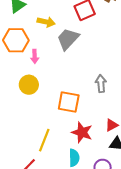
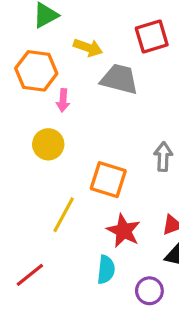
gray trapezoid: (68, 39) -> (119, 79), turned 55
yellow line: (44, 140) -> (64, 215), moved

